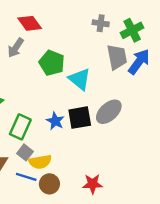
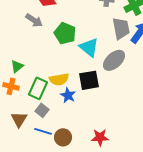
gray arrow: (16, 48) -> (34, 20), turned -90
gray ellipse: (109, 112) -> (114, 60), moved
blue star: (55, 121) -> (68, 95), moved
yellow semicircle: (40, 162) -> (59, 79), moved

